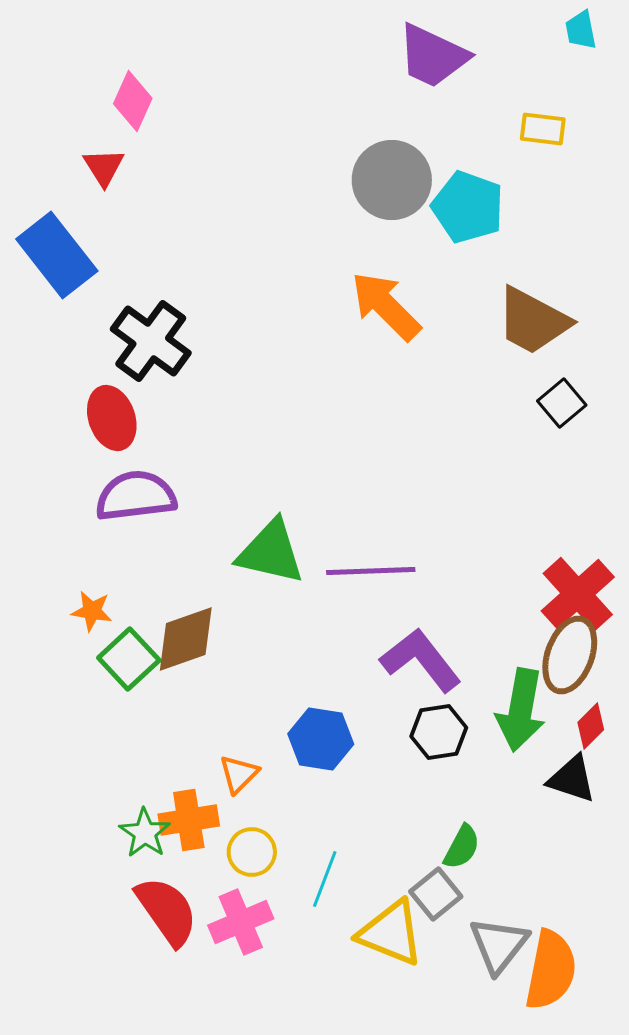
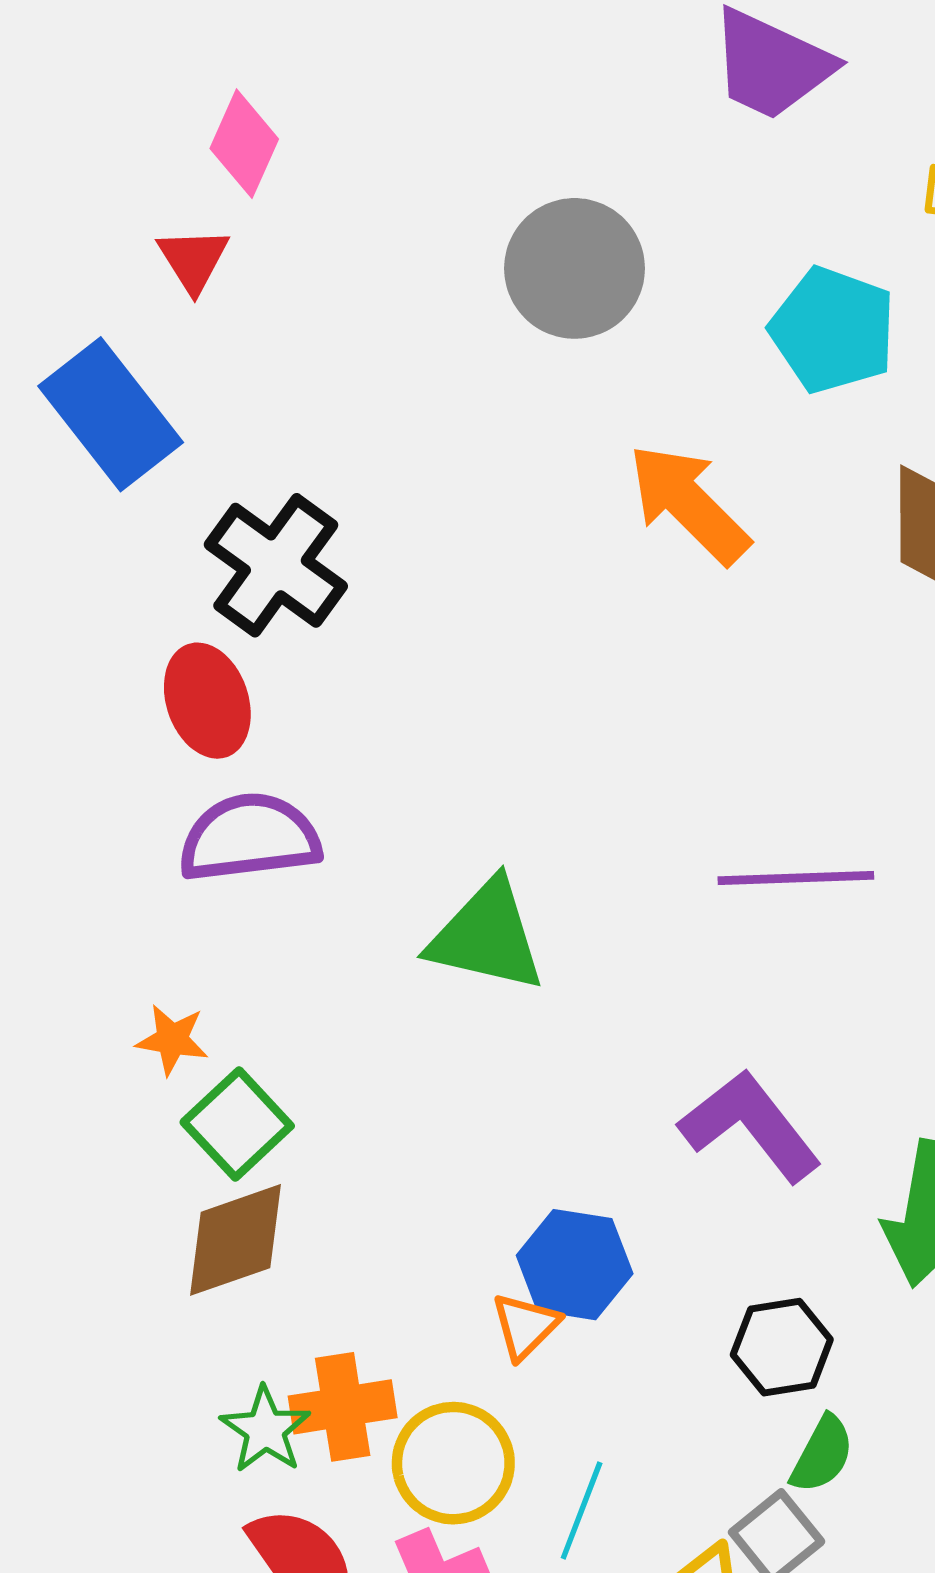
gray circle: (392, 180) -> (575, 268), moved
purple line: (371, 571) -> (796, 878), moved
brown diamond: (186, 639) -> (235, 1240), moved
black hexagon: (439, 732) -> (782, 1347), moved
orange triangle: (239, 774) -> (525, 1326), moved
yellow circle: (252, 852) -> (453, 1463), size x1.4

